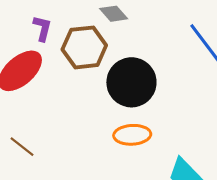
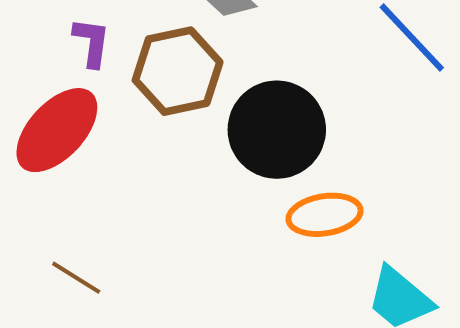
orange ellipse: (132, 135) -> (325, 215), moved

